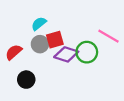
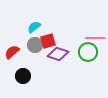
pink line: (109, 36) -> (95, 38), turned -30
green circle: (87, 52) -> (88, 52), moved

